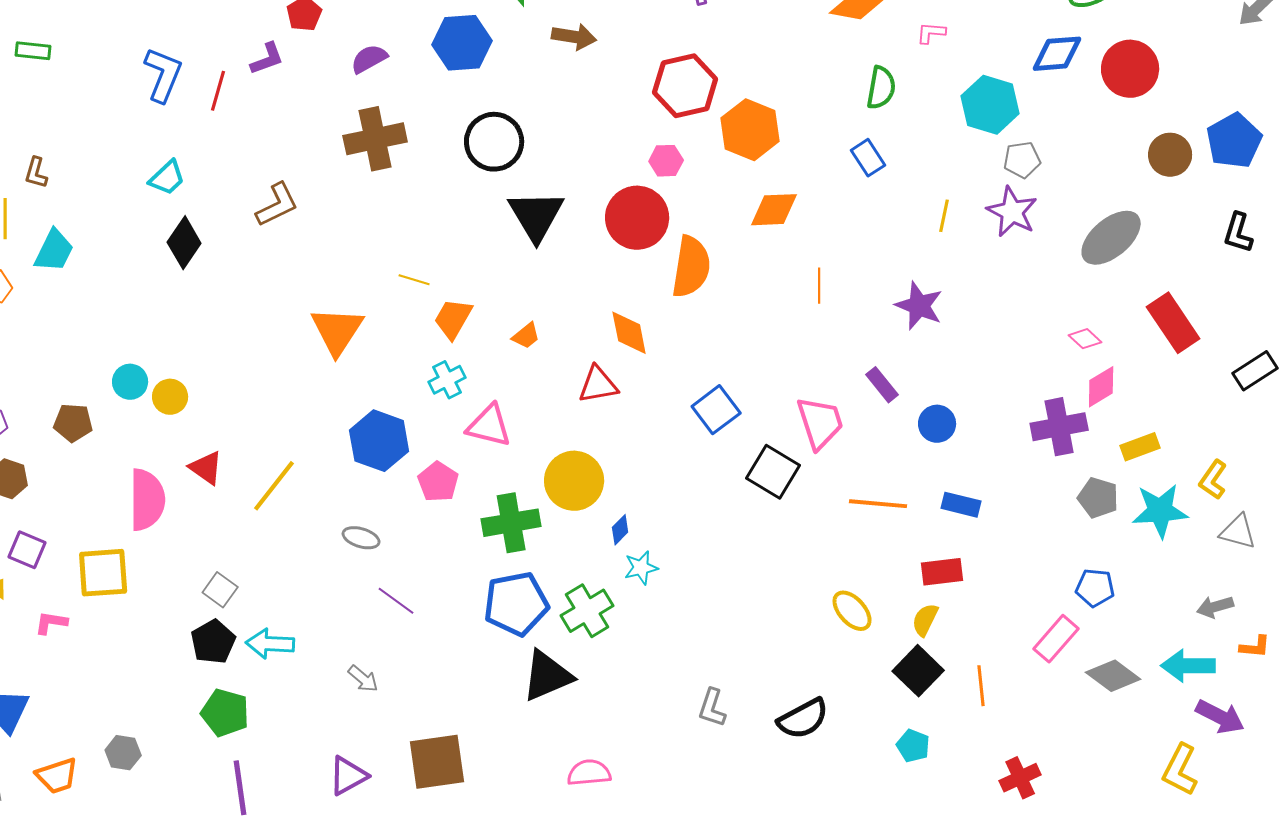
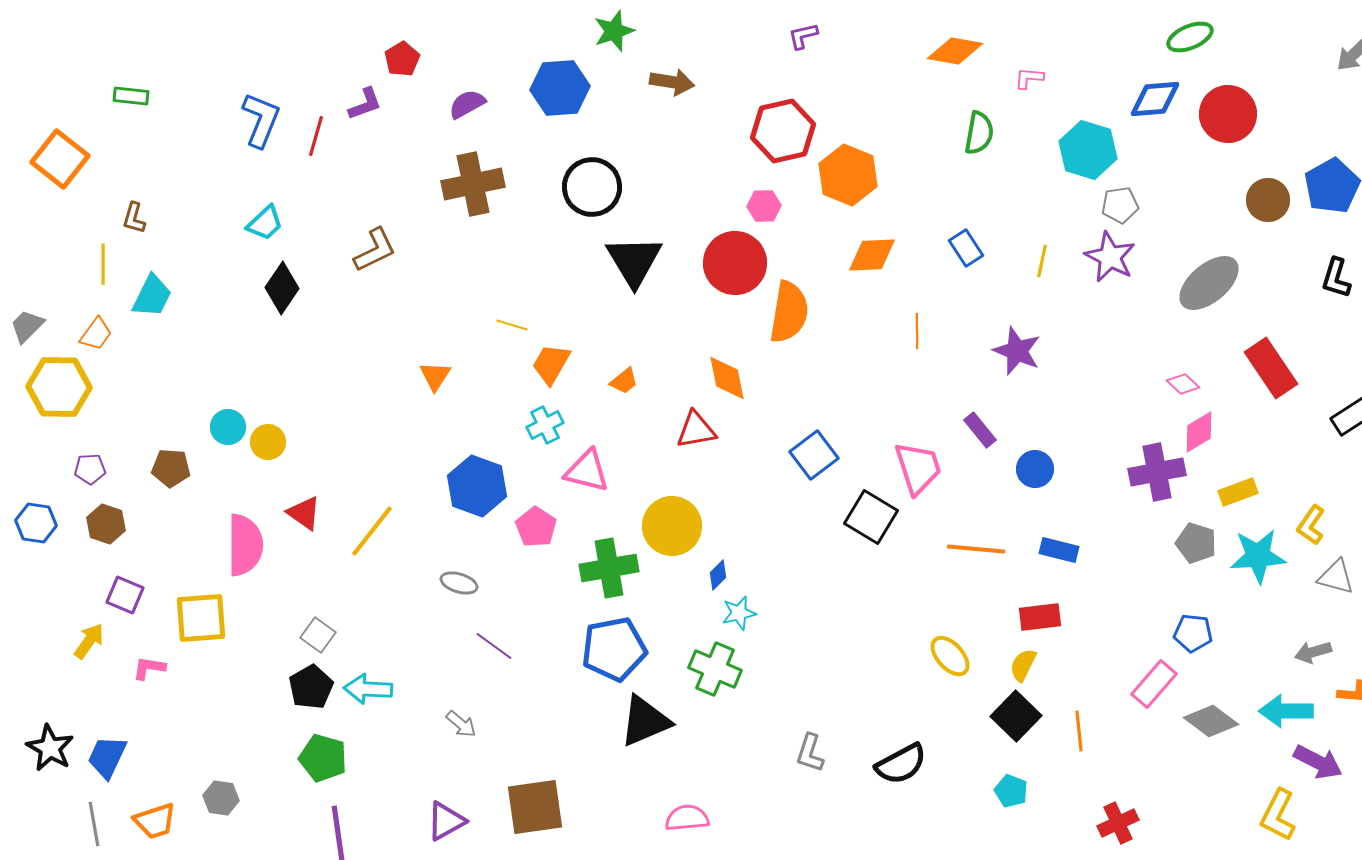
blue rectangle: (868, 158) -> (966, 248), moved
orange triangle: (337, 331) -> (435, 376), size x0.6
green cross: (587, 611) -> (715, 669), moved, turned -36

